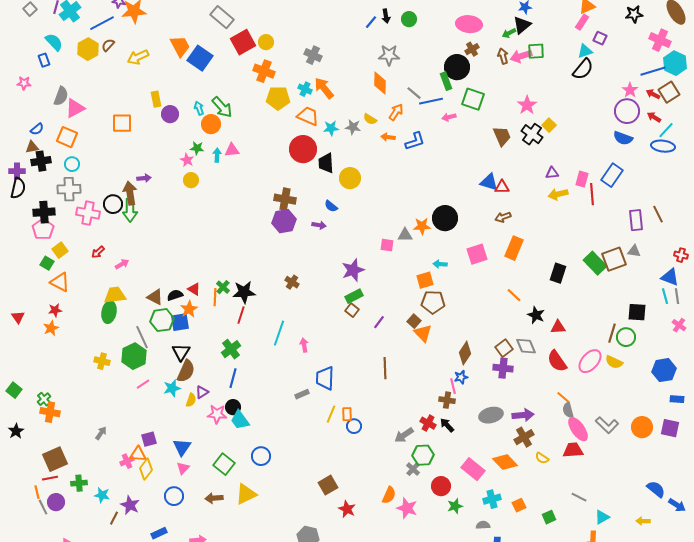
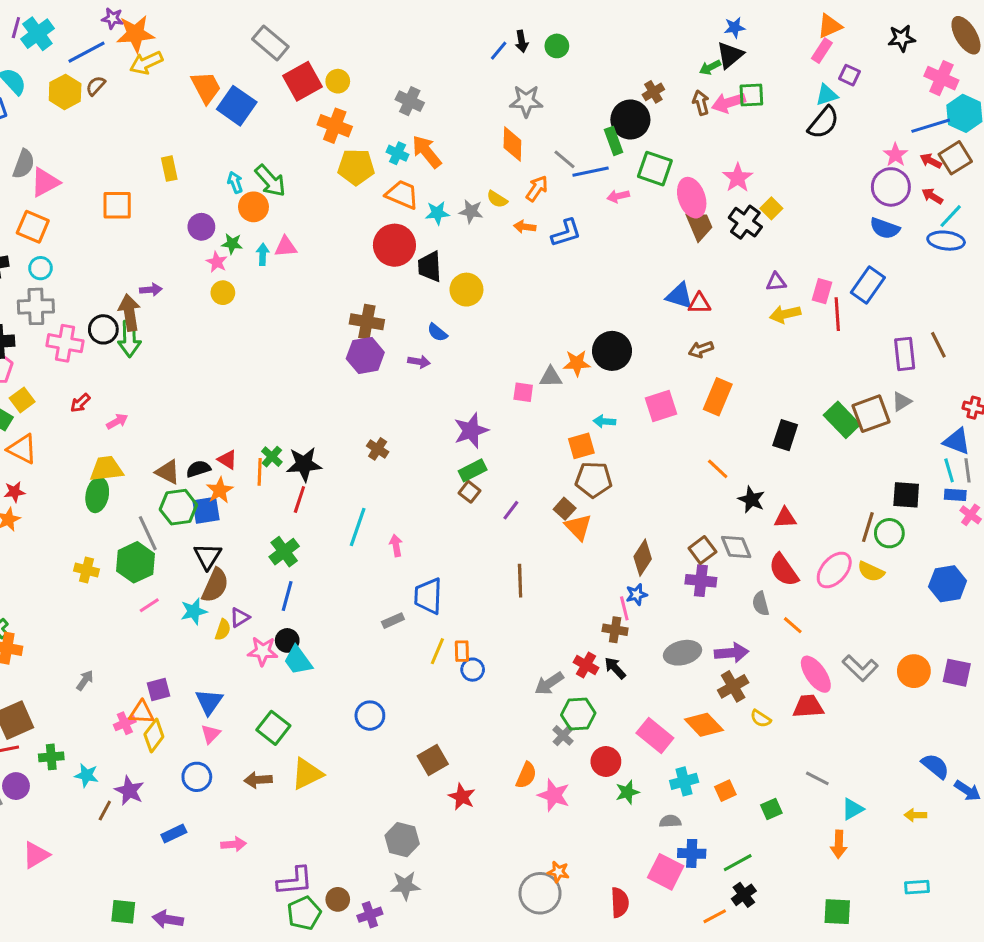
pink ellipse: (469, 24) -> (692, 198), moved, turned 65
yellow arrow: (138, 57) -> (146, 63), moved
purple circle: (170, 114) -> (201, 227), moved
gray triangle: (634, 251) -> (902, 401), turned -40
blue rectangle: (677, 399) -> (955, 495), moved
gray semicircle: (568, 410) -> (761, 604), moved
blue circle: (261, 456) -> (370, 716), moved

